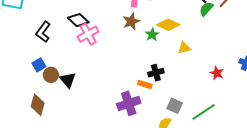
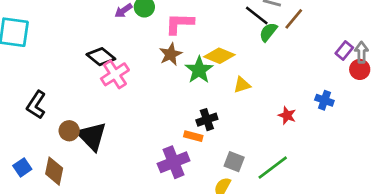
black L-shape: (43, 32) -> (36, 105), moved
green star: (152, 35) -> (199, 70), size x1.5
blue square: (39, 65) -> (22, 167), moved
black triangle: (68, 80) -> (92, 136), size x1.4

